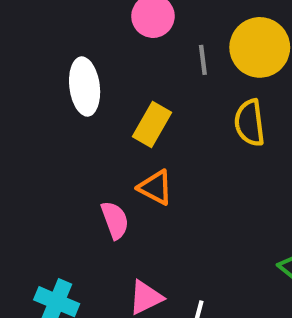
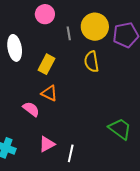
pink semicircle: (115, 220) -> (31, 109), turned -30

